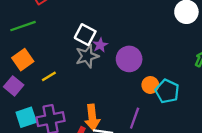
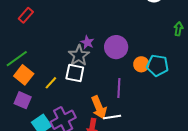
green line: (23, 26) -> (17, 59), moved
white square: (85, 35) -> (75, 73), moved
purple line: (135, 118) -> (119, 88), moved

